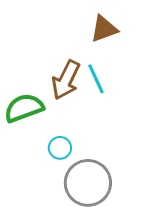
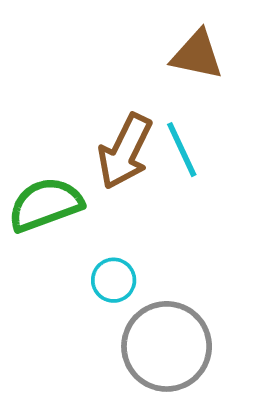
brown triangle: (104, 29) -> (197, 55), turned 32

